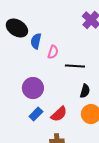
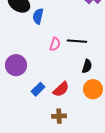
pink semicircle: (53, 52) -> (55, 44), moved
purple circle: (33, 88) -> (16, 65), moved

